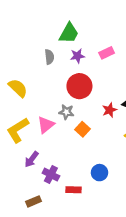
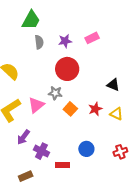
green trapezoid: (69, 33) -> (31, 20), moved
red star: (110, 110) -> (95, 109), moved

